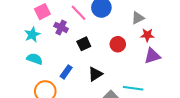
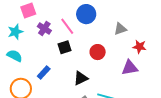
pink line: (79, 13) -> (67, 26), moved
red star: (147, 35) -> (139, 47), moved
black triangle: (95, 74) -> (81, 78), moved

